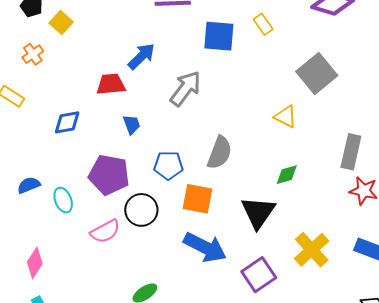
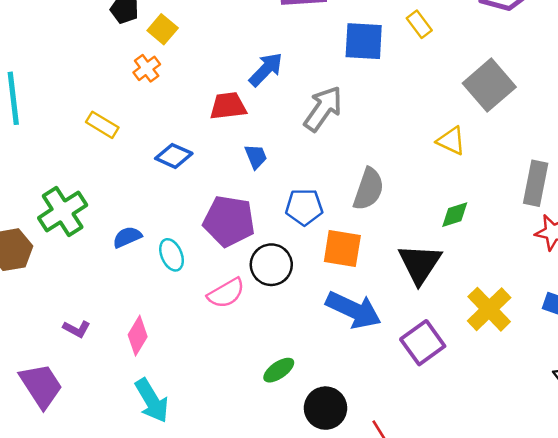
orange cross: (33, 54) -> (147, 68), moved
blue diamond: (67, 122) -> (174, 156), turned 36

